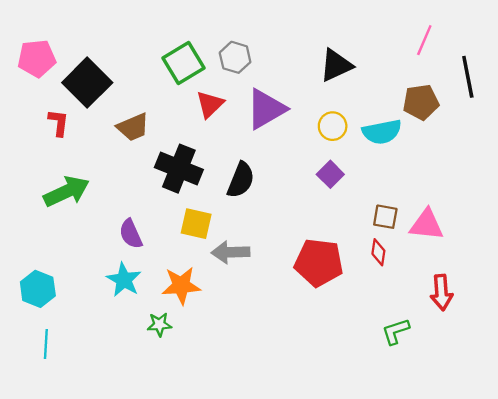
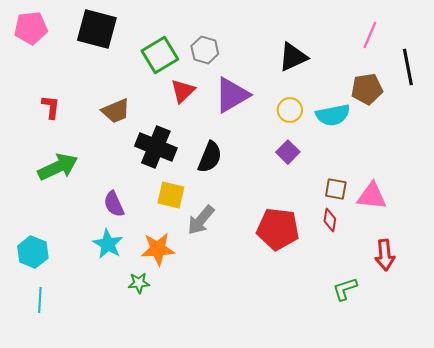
pink pentagon: (37, 58) -> (31, 28), moved
black square: (87, 83) -> (97, 29), moved, turned -30
gray arrow: (230, 252) -> (201, 220), turned -48

